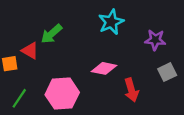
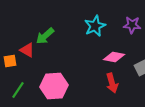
purple star: (155, 40) -> (132, 25), moved
pink diamond: (104, 68) -> (114, 57), moved

